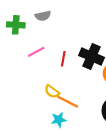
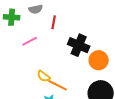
red line: (63, 59) -> (54, 22), moved

